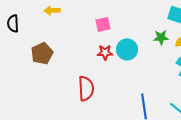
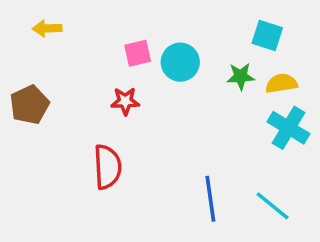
cyan circle: (127, 49) -> (180, 62), moved
red star: (105, 52) -> (125, 101), moved

